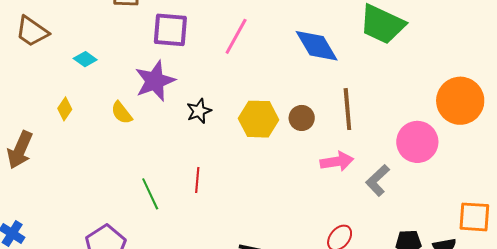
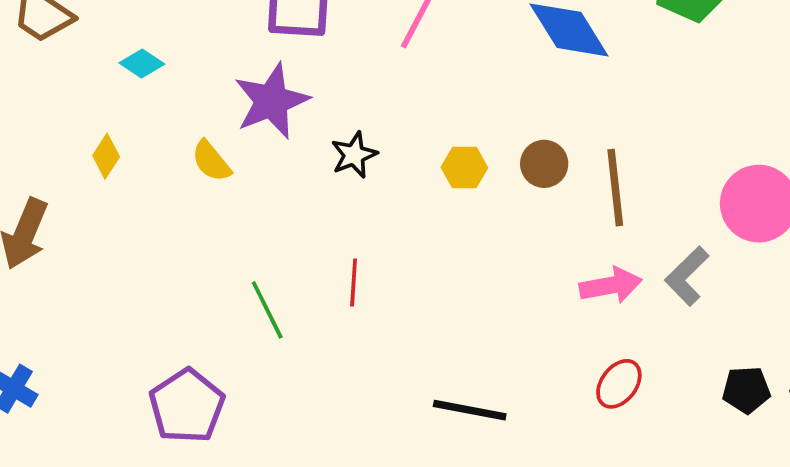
brown line: (347, 109) -> (615, 188), moved
yellow hexagon: (259, 119) -> (464, 167), size x0.6
pink arrow: (337, 161) -> (611, 285), moved

